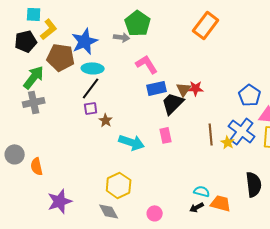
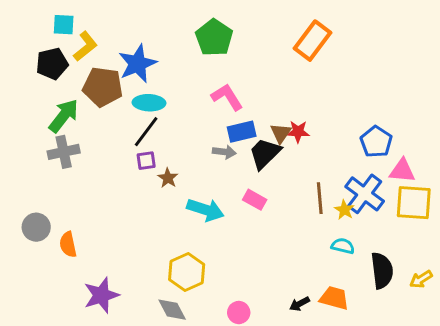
gray arrow: (122, 37) -> (224, 152), moved
pink rectangle: (166, 135) -> (255, 200), turned -49
cyan semicircle: (202, 191) -> (343, 246), moved

